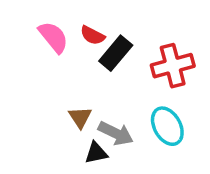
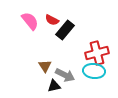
red cross: (173, 66) -> (97, 53), moved
cyan ellipse: (167, 126) -> (94, 71), turned -55

